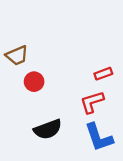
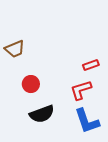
red circle: (34, 82) -> (31, 84), moved

